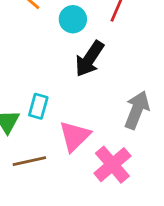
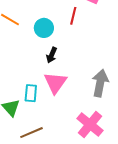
black arrow: (89, 59) -> (52, 55), moved, size x0.6
pink triangle: (75, 136) -> (55, 83), moved

